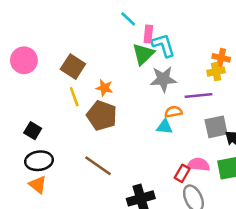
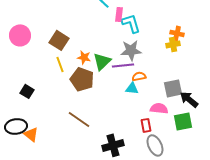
green triangle: (143, 54) -> (102, 61), moved
purple line: (198, 95) -> (123, 65), moved
black ellipse: (39, 161) -> (16, 126), moved
pink semicircle: (198, 165) -> (159, 108), moved
red rectangle: (182, 173) -> (146, 125), turned -40

